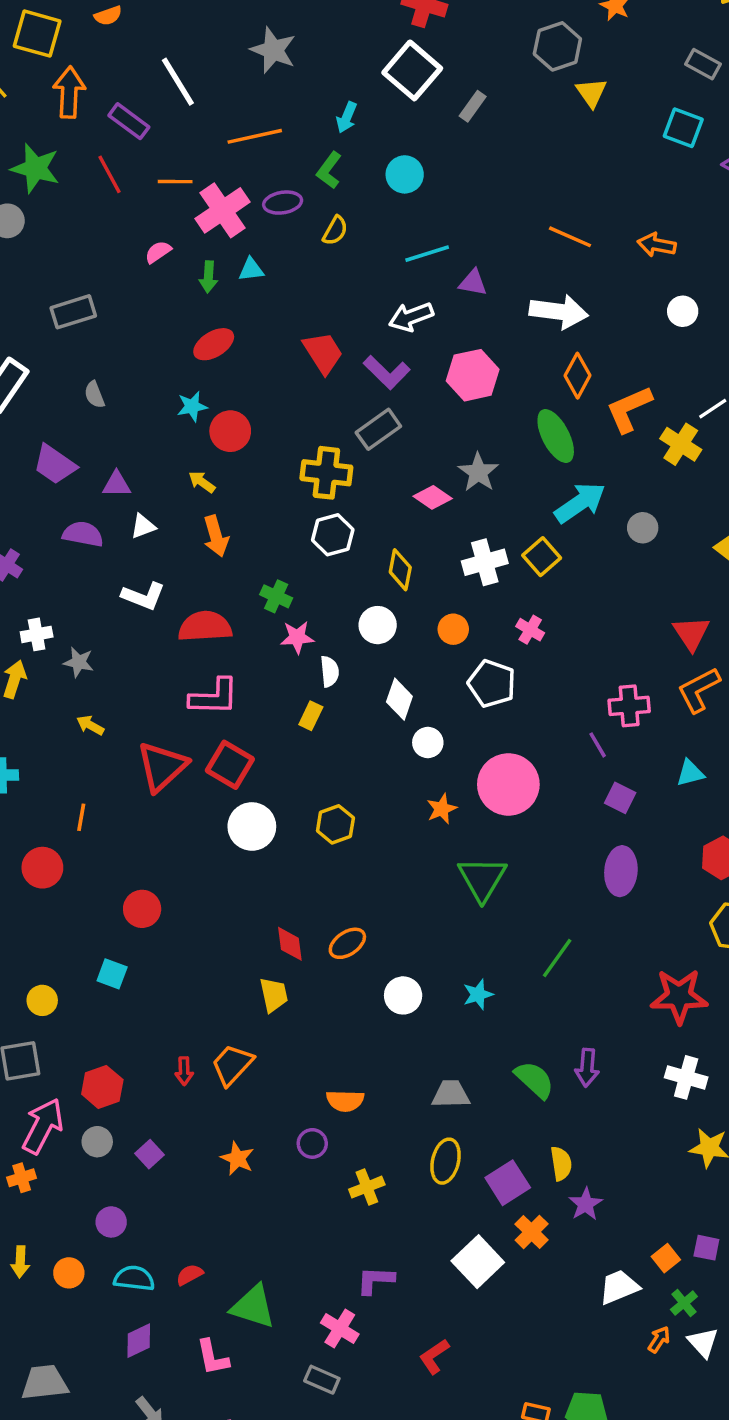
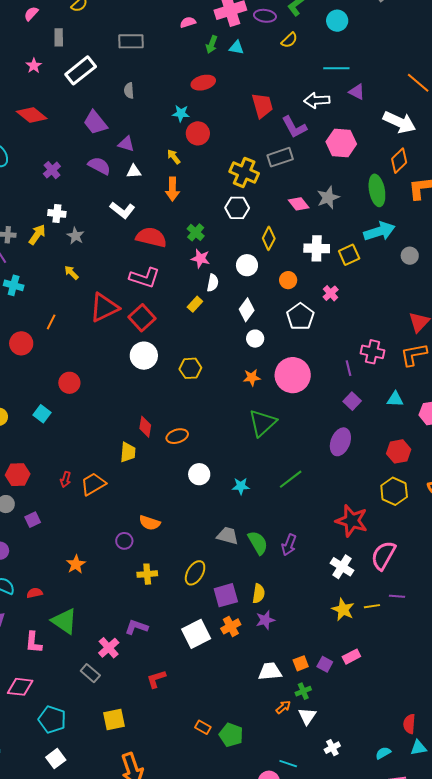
gray trapezoid: (451, 1094) -> (228, 536), moved
orange star: (237, 1158) -> (76, 564), moved

